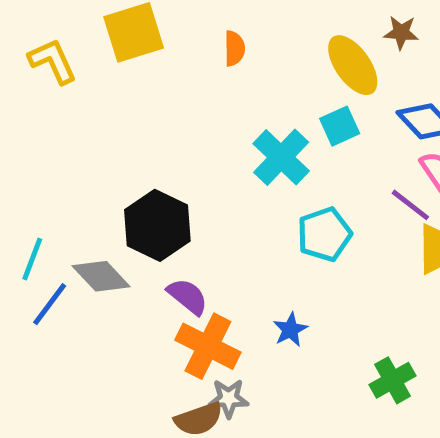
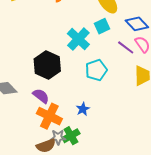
purple line: (410, 205) -> (126, 47), moved
black hexagon: (157, 225) -> (47, 65), moved
green cross: (392, 380) -> (71, 136), moved

